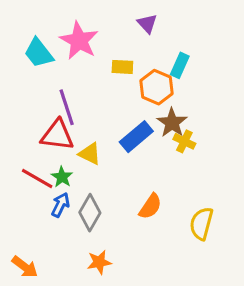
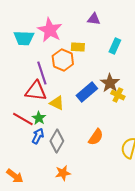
purple triangle: (147, 24) -> (94, 19), turned -40
cyan trapezoid: (39, 53) -> (24, 38), turned -50
orange hexagon: (156, 87) -> (63, 60), moved

